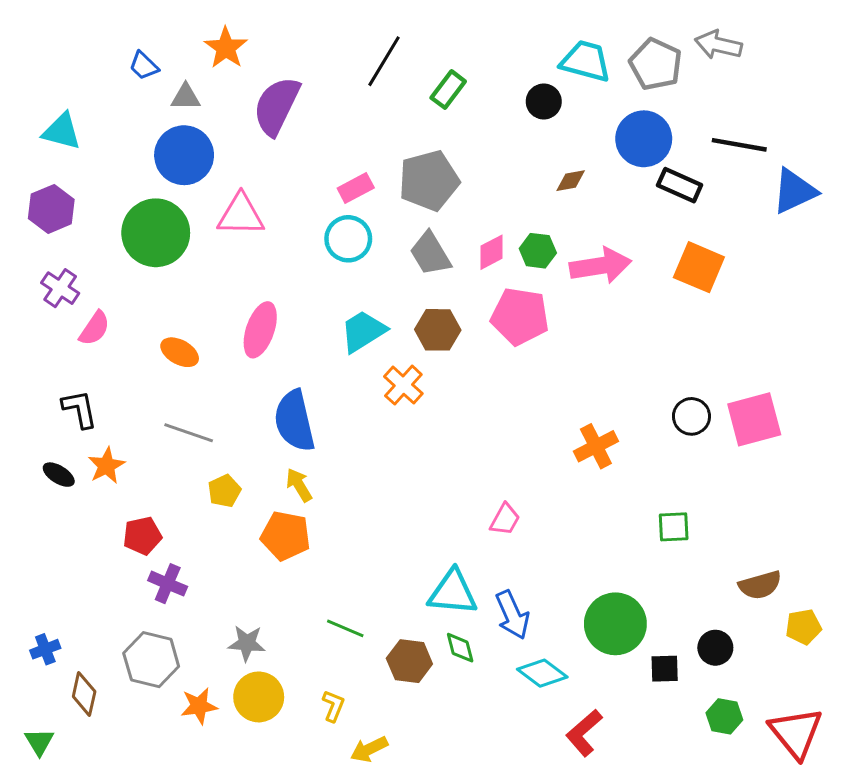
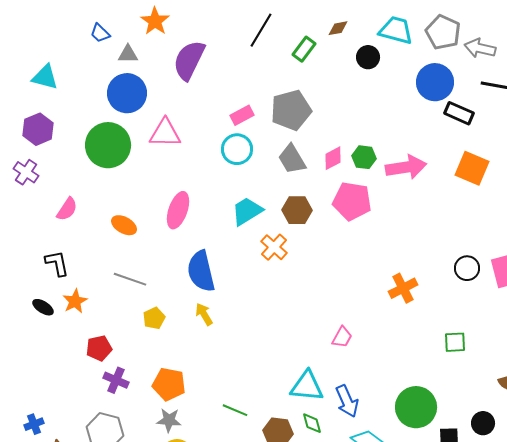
gray arrow: (718, 45) -> (480, 48), moved
brown diamond: (571, 181) -> (338, 28), moved
purple cross: (60, 288) -> (26, 172), moved
orange pentagon: (286, 536) -> (169, 384), moved

